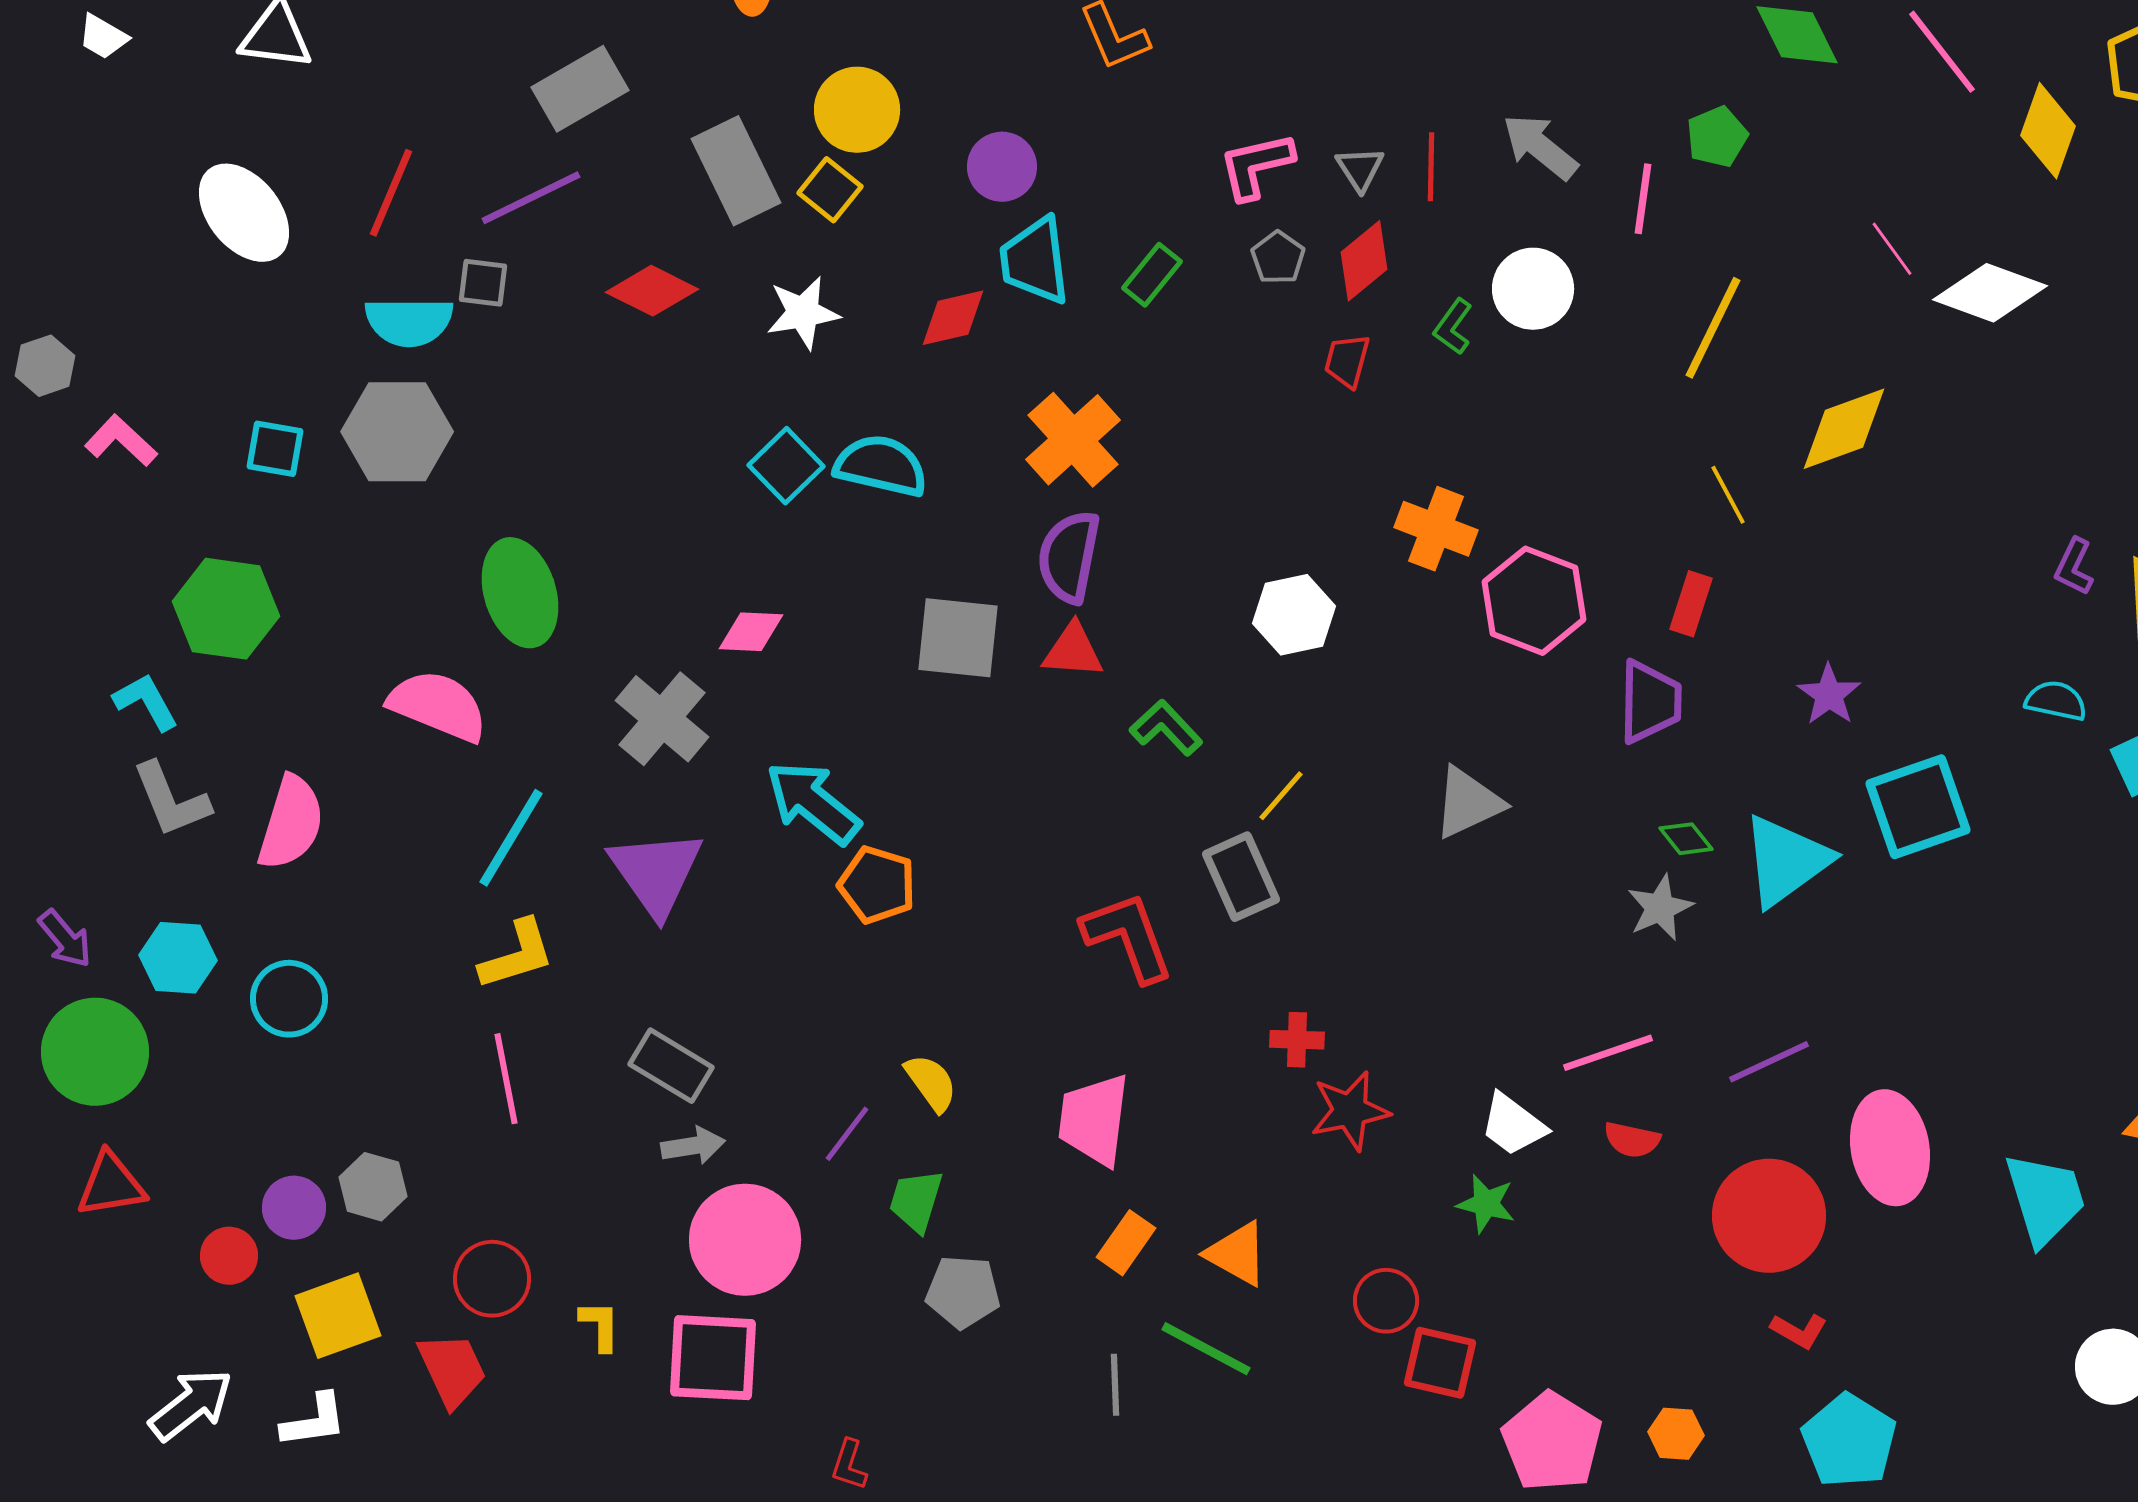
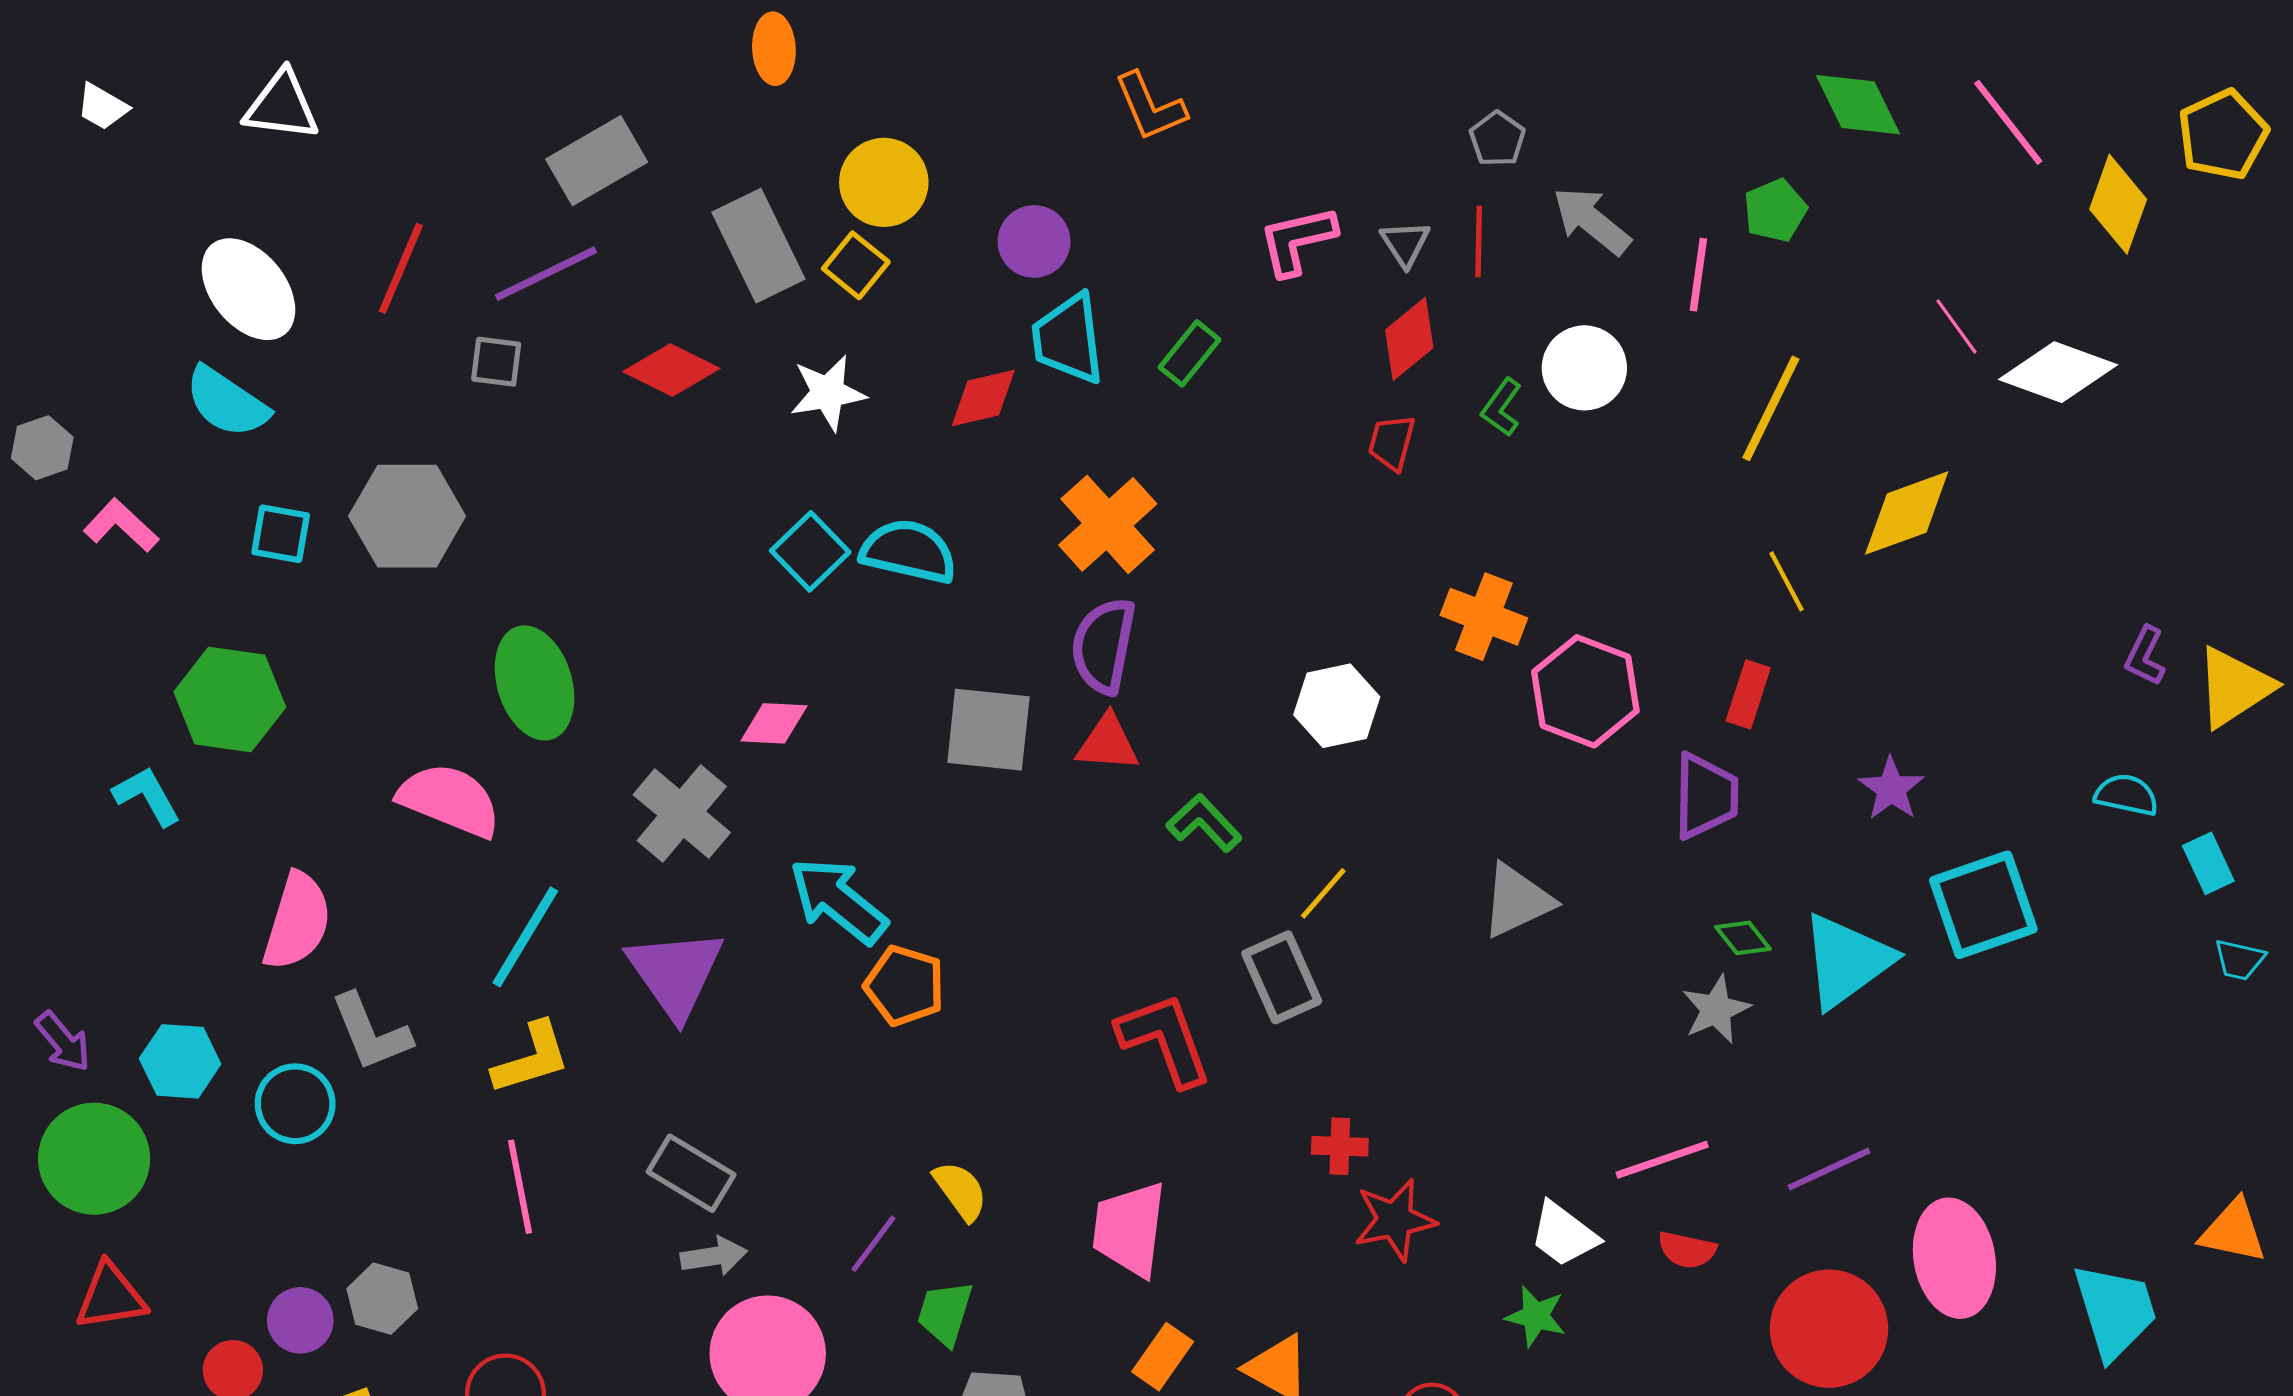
gray pentagon: (1278, 258) -> (1497, 139), moved
cyan semicircle: (409, 322) -> (227, 402), moved, turned 34
gray L-shape: (171, 800) -> (371, 1032), moved

